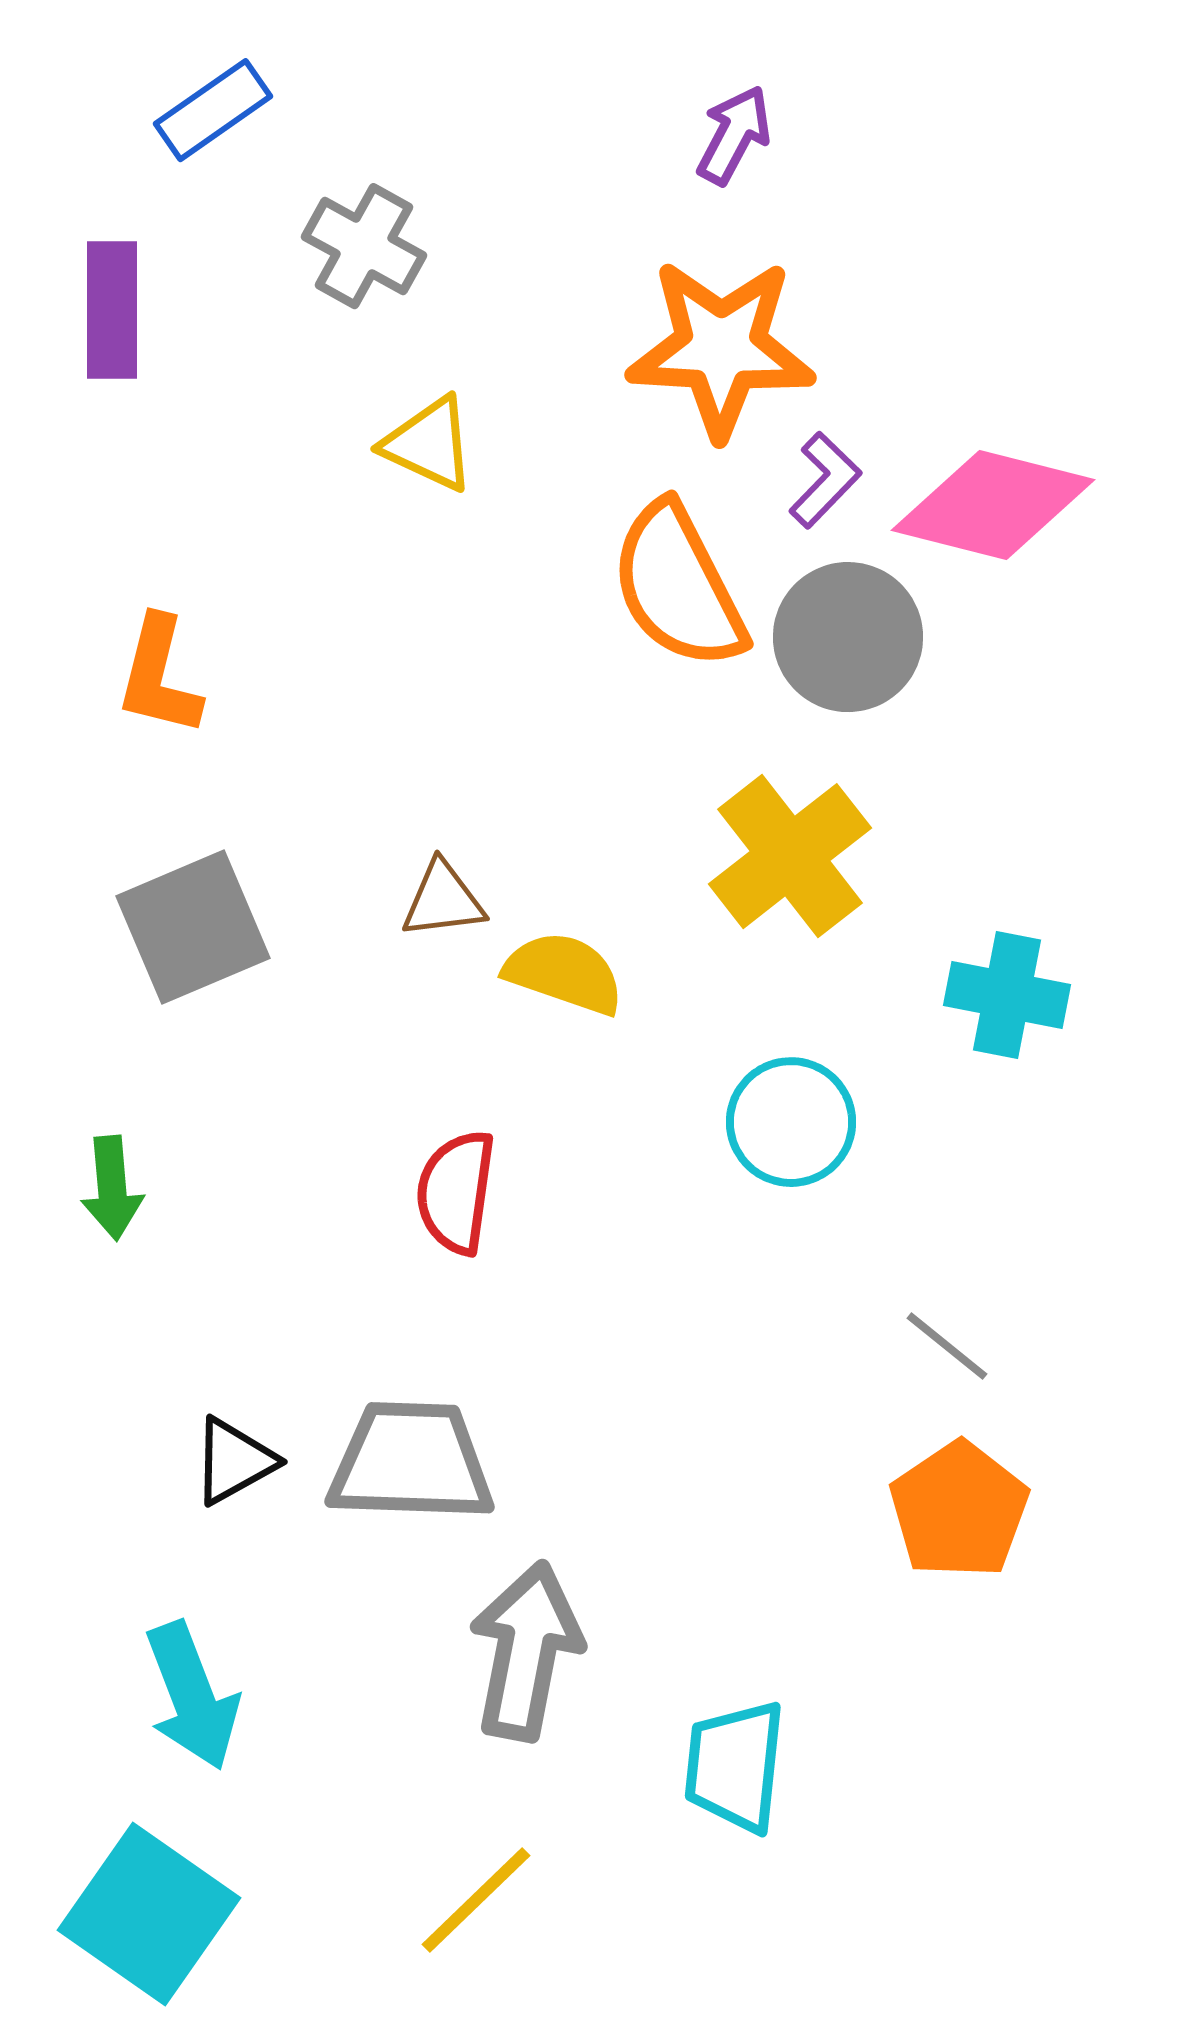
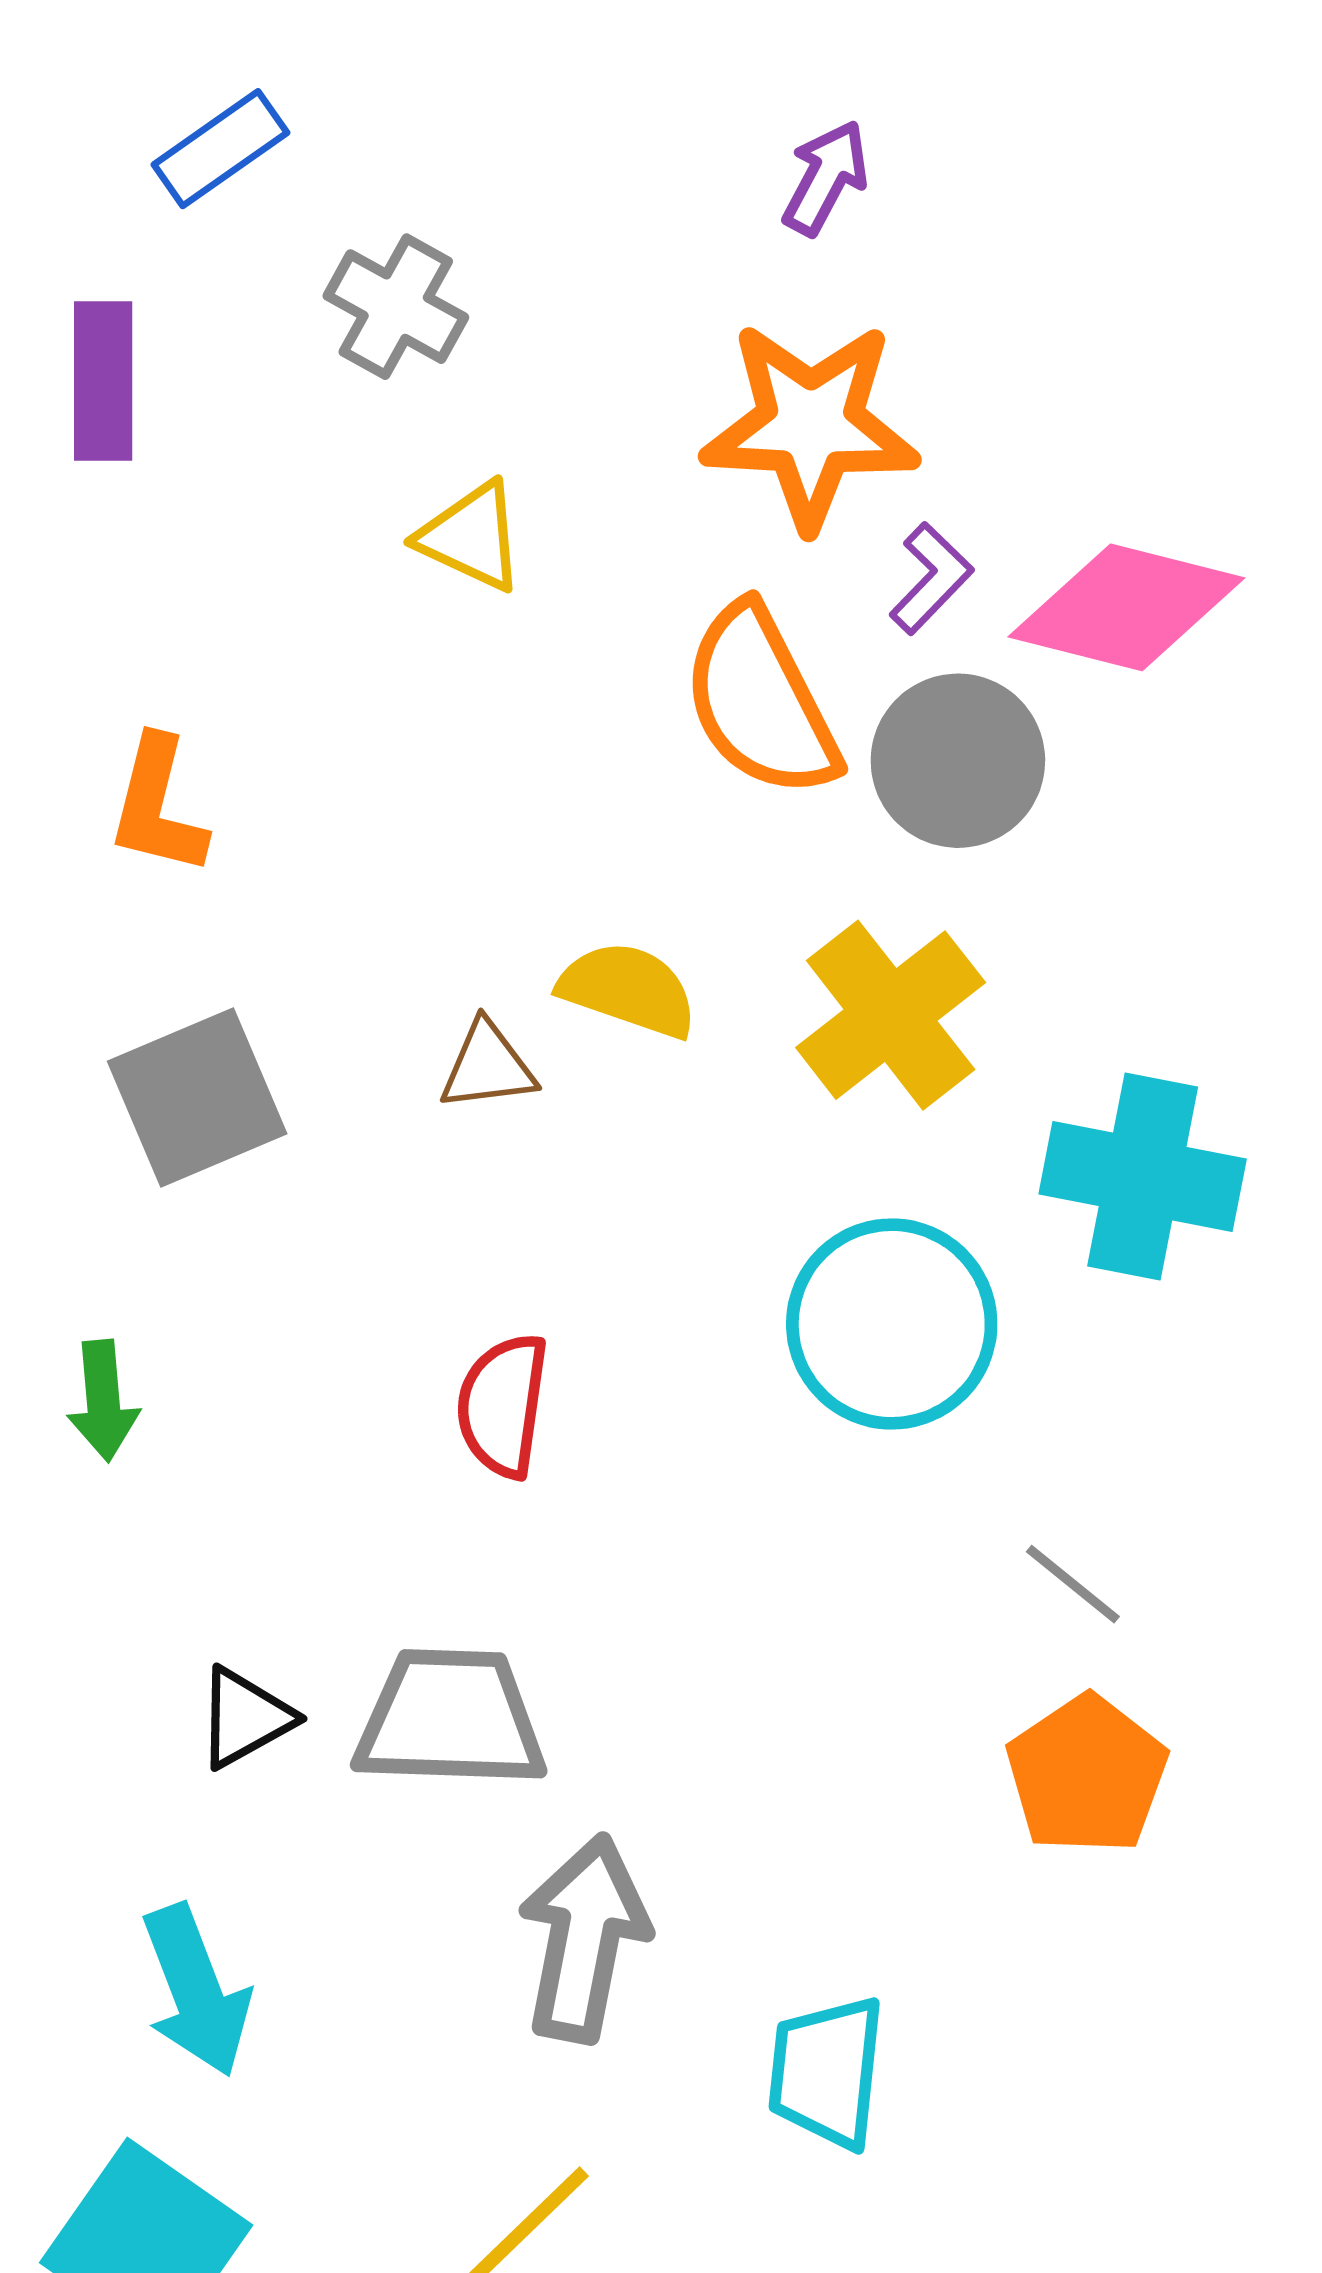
yellow semicircle: (564, 973) -> (628, 990), moved
cyan cross: (1007, 995) -> (1143, 1176), size x1.4
cyan circle: (791, 1122) -> (892, 1324), size x1.4

